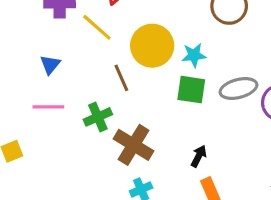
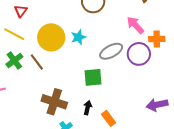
green square: (191, 90) -> (93, 77), moved
green cross: (98, 117) -> (14, 60), moved
black arrow: (199, 156) -> (88, 108), moved

